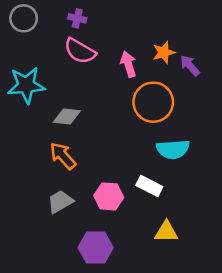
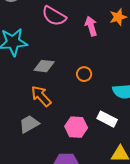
orange circle: (153, 102) -> (84, 74), moved, size x0.5
gray trapezoid: (60, 202) -> (29, 124), moved

